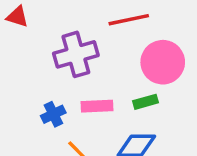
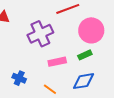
blue cross: (53, 114) -> (19, 78), moved, turned -32

